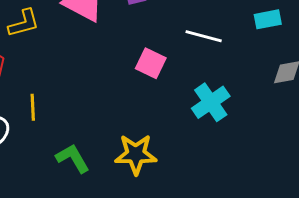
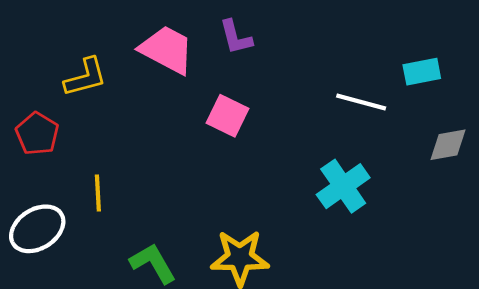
white line: (204, 36) -> (361, 102), moved
pink square: (151, 63) -> (227, 116), moved

